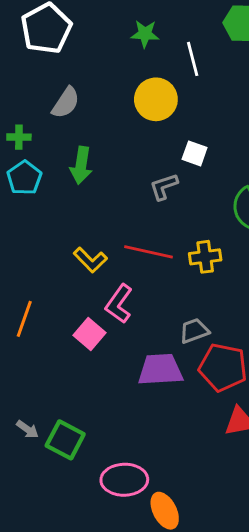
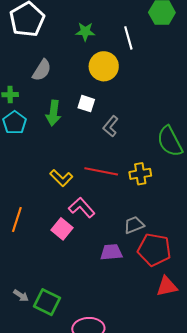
green star: (145, 34) -> (85, 32), moved
white square: (195, 153) -> (86, 104), moved
gray L-shape: (164, 187) -> (111, 126), turned -30
pink L-shape: (119, 304) -> (82, 208), turned 104
purple trapezoid: (160, 370) -> (111, 252), size x0.7

